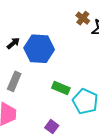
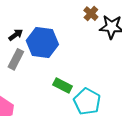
gray rectangle: (14, 81) -> (16, 59), moved

